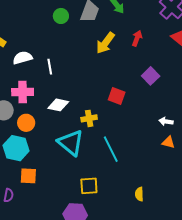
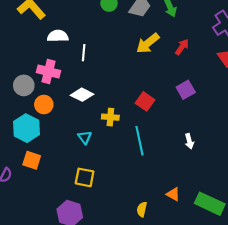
white arrow: (166, 121) -> (189, 141), turned -128
orange triangle: (168, 142) -> (173, 194), moved
cyan triangle: (71, 143) -> (85, 137), size x0.5
cyan line: (111, 149) -> (140, 141), moved
yellow square: (89, 186) -> (85, 177), moved

